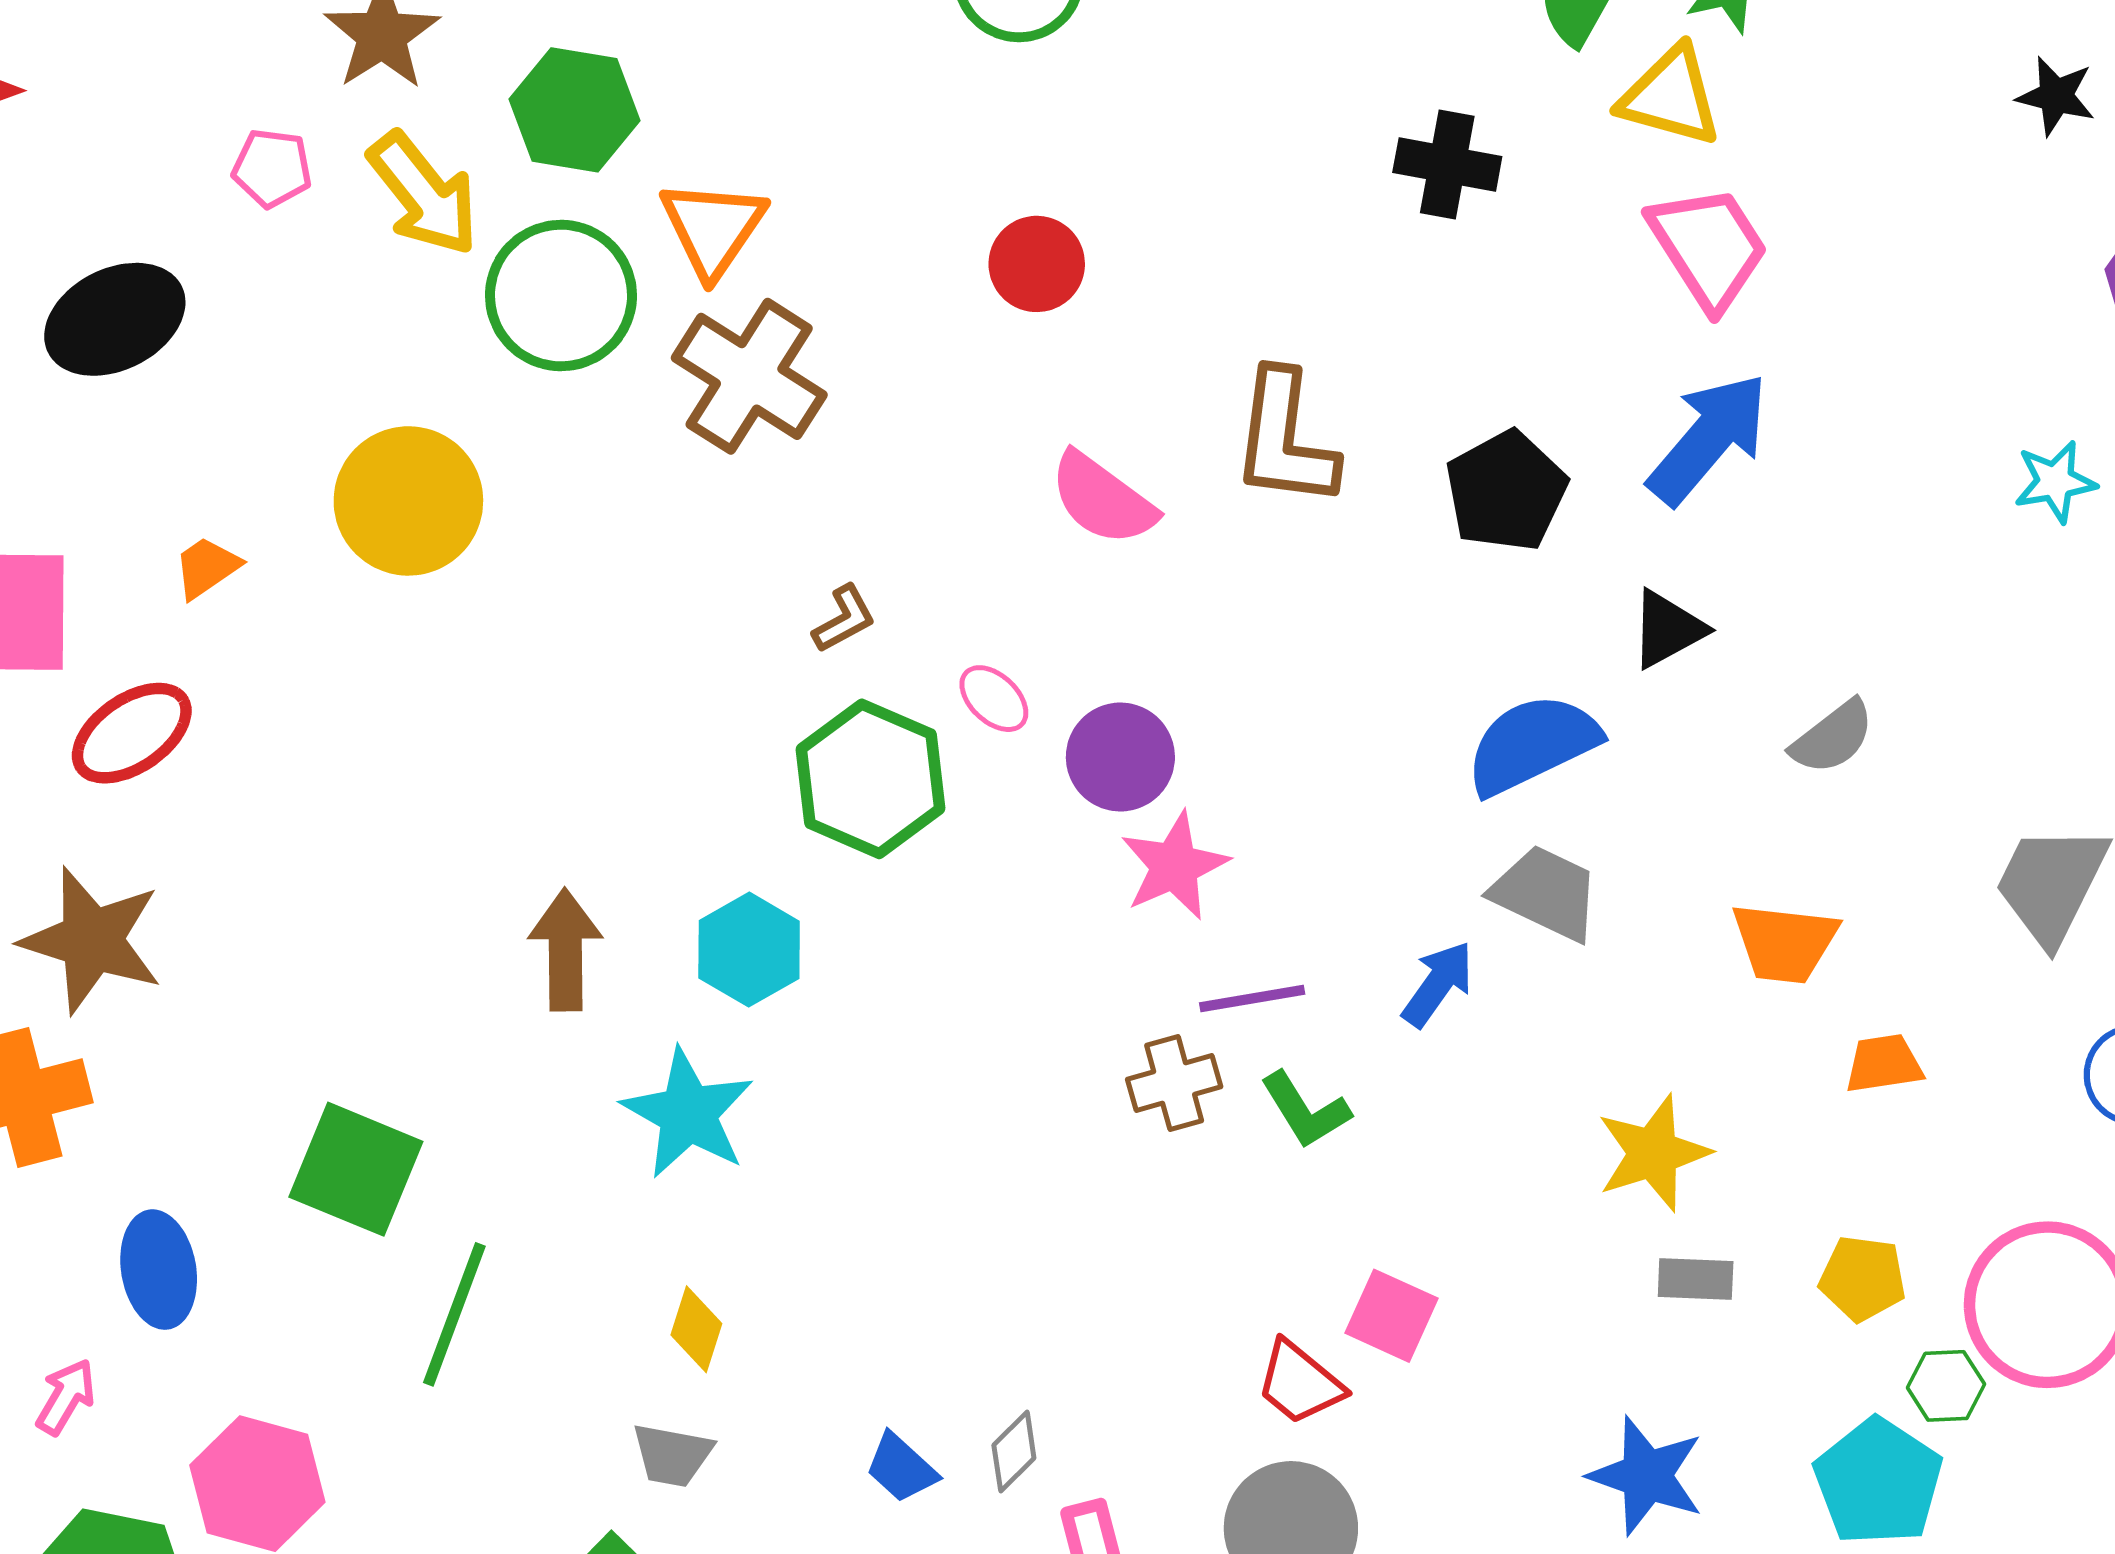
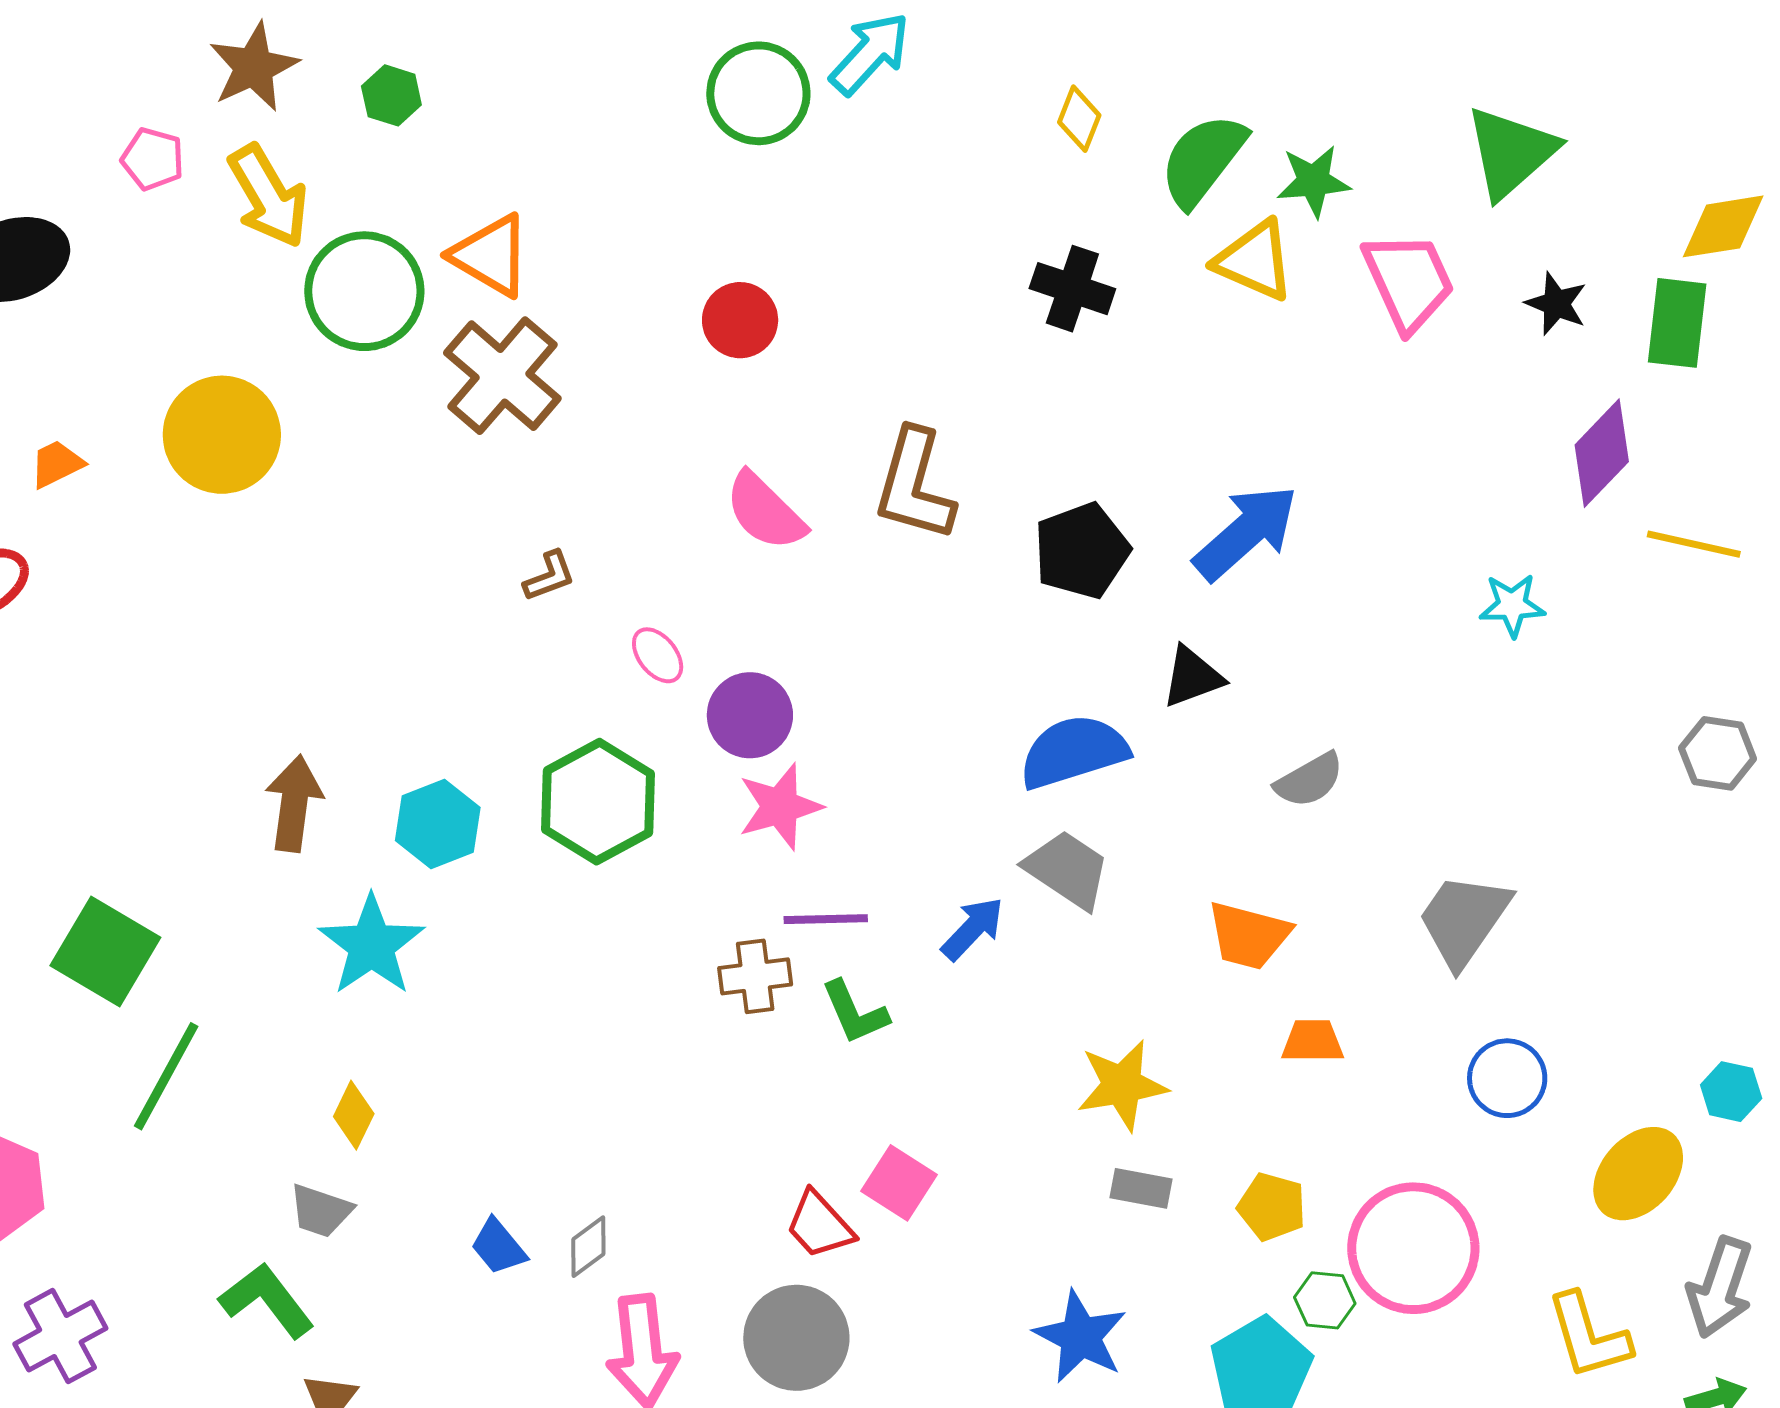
green hexagon: (575, 110) -> (391, 95), moved, size x0.6
orange triangle: (713, 228) -> (491, 256), turned -42
pink trapezoid: (1708, 247) -> (1409, 281), moved
green hexagon: (871, 779) -> (598, 802), moved

